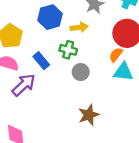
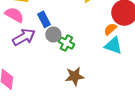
green cross: (68, 50) -> (66, 43), moved
gray circle: (81, 72) -> (53, 34), moved

